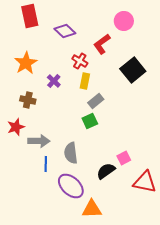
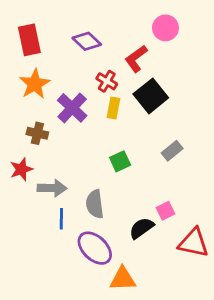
red rectangle: (30, 16) -> (29, 40), moved
black square: (133, 70) -> (151, 96), moved
purple cross: (54, 81) -> (72, 108), size x1.6
gray rectangle: (96, 101) -> (172, 151), moved

